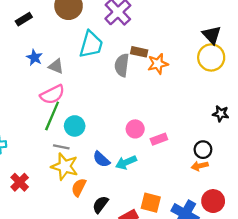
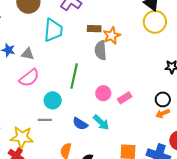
gray semicircle: (122, 65) -> (101, 50), moved
green line: (52, 116) -> (74, 76), moved
cyan arrow: (126, 162) -> (101, 122), turned -102
yellow star: (65, 166) -> (22, 137), moved

